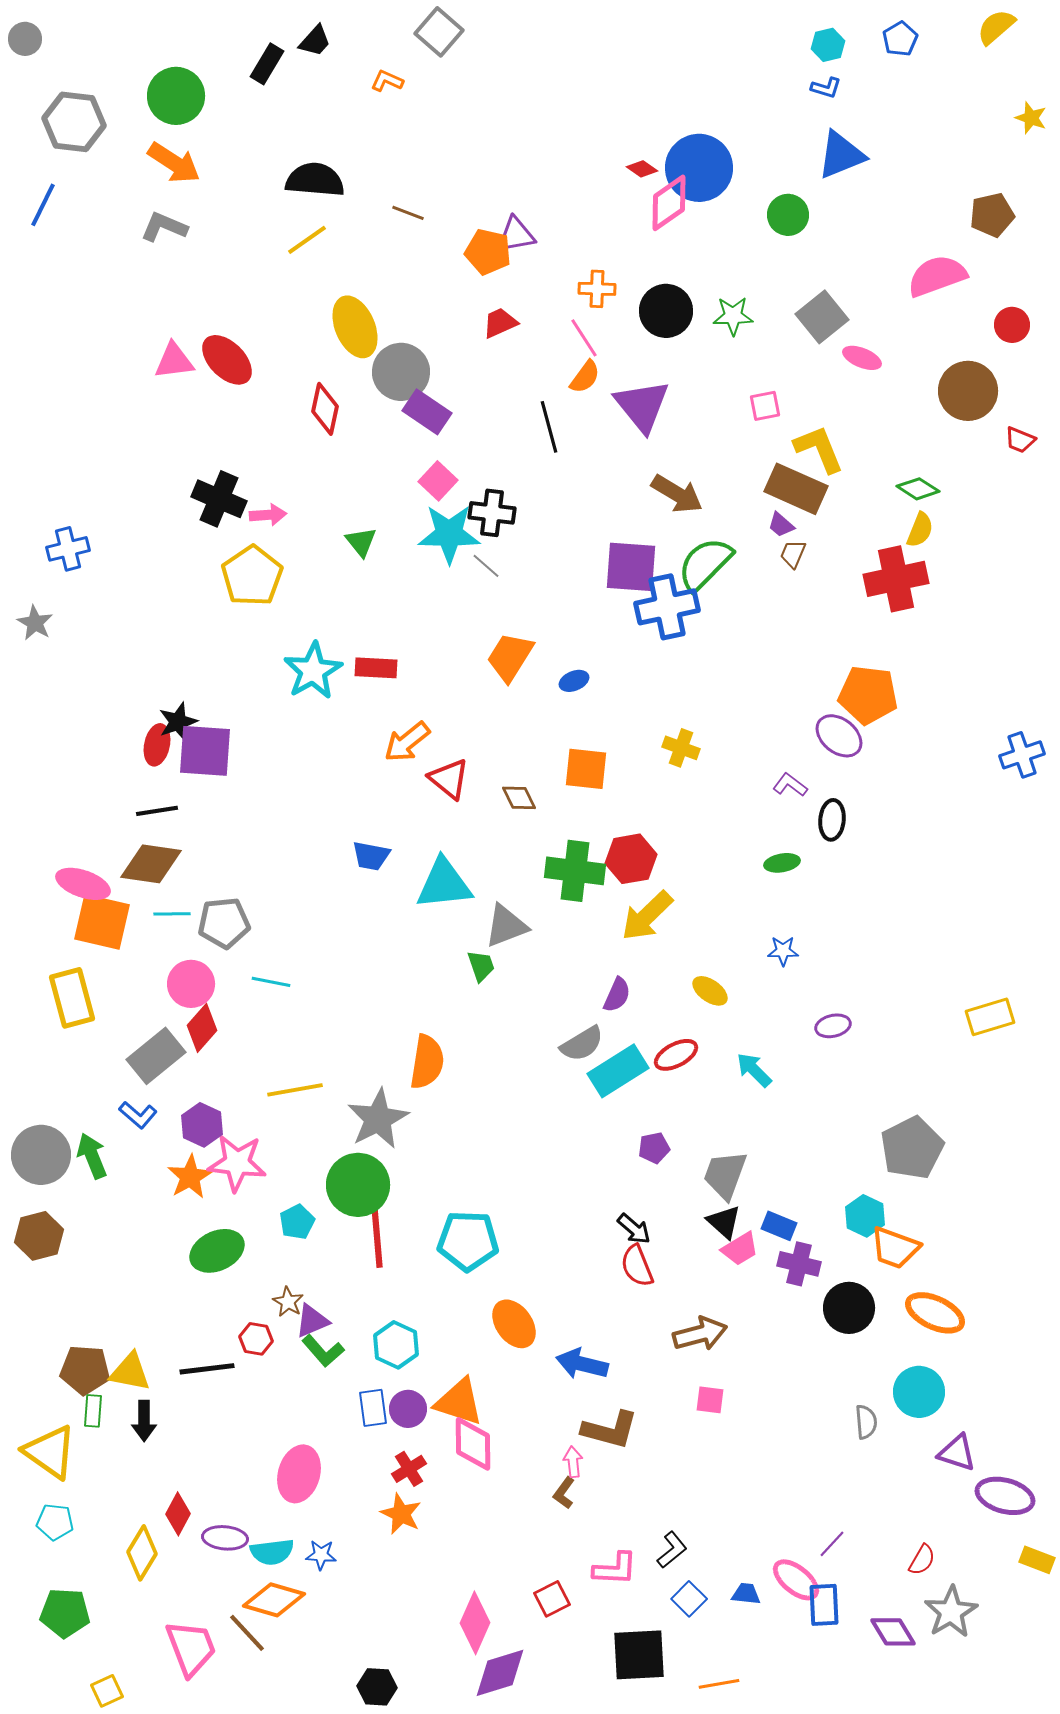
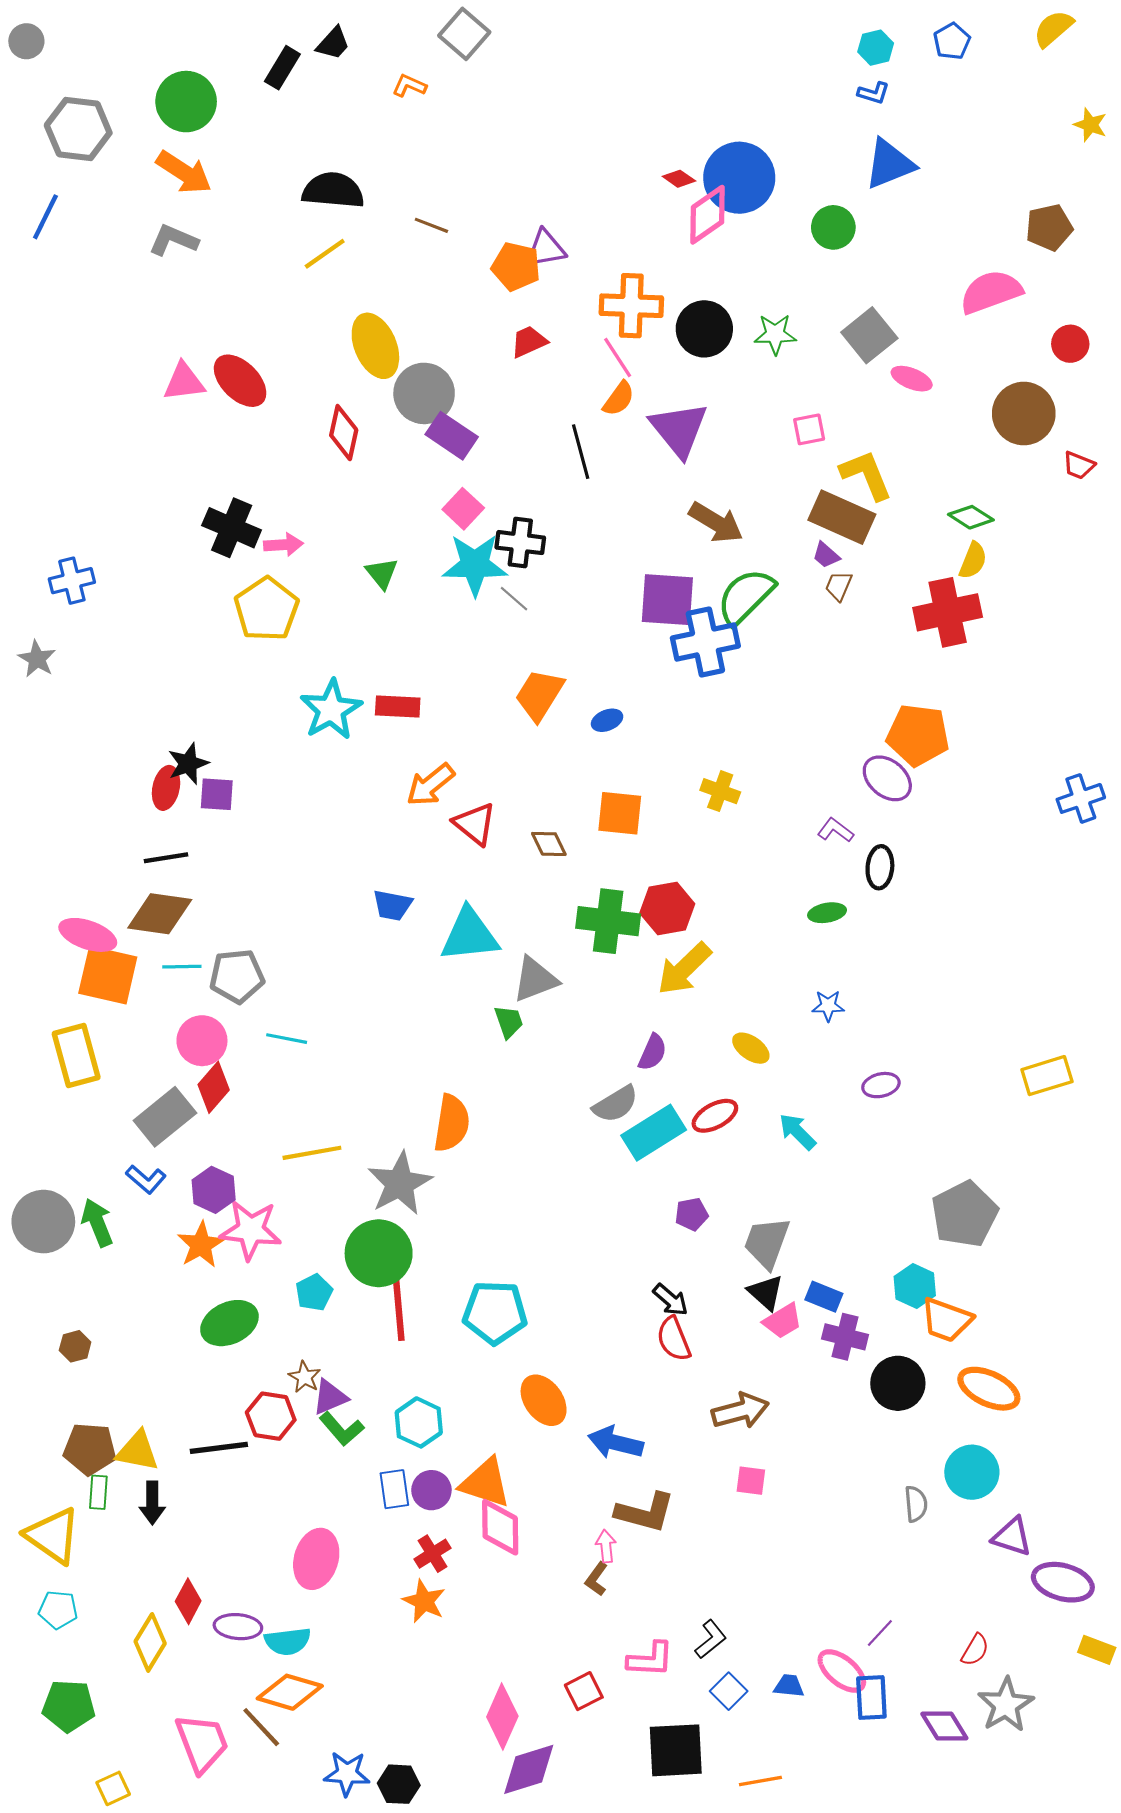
orange cross: (597, 289) -> (631, 306), size x1.6
purple square: (205, 751) -> (217, 794), size x0.6
brown hexagon: (39, 1236) -> (75, 1346), moved, size x0.6
red hexagon: (256, 1339) -> (271, 1416), size x1.4
blue star: (321, 1555) -> (347, 1774), moved, size x1.4

